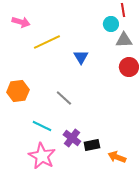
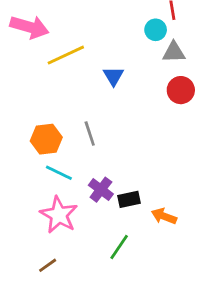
pink arrow: (21, 22) -> (29, 27), size x1.5
orange hexagon: (18, 91) -> (46, 139), moved
gray line: (64, 98) -> (90, 134), turned 30

